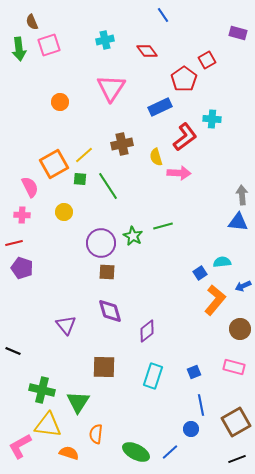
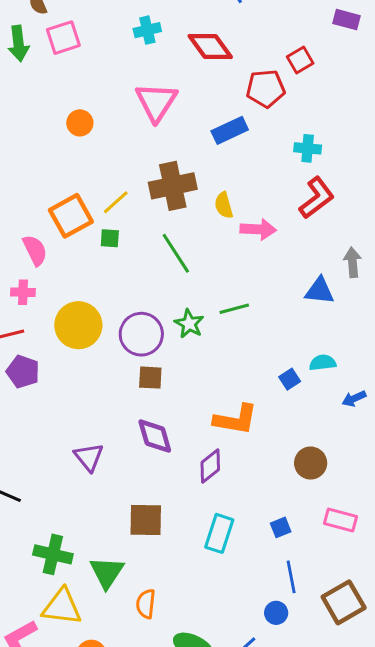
red diamond: (147, 51) -> (210, 47), size x1.4
red pentagon: (184, 79) -> (266, 88), turned 30
red L-shape: (185, 137) -> (317, 198), moved
brown cross: (122, 144) -> (173, 186), size x1.4
green line: (108, 186) -> (176, 253), moved
yellow circle: (64, 212) -> (78, 325), moved, size x1.8
blue triangle: (238, 222) -> (320, 291), moved
orange L-shape: (215, 300) -> (236, 420), moved, turned 60
brown circle: (240, 329) -> (311, 463), moved
orange semicircle: (96, 434) -> (146, 604), moved

